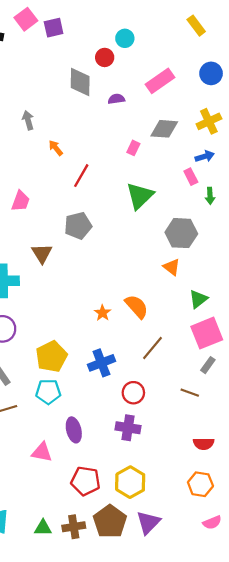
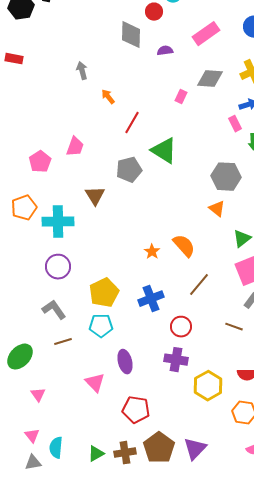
green triangle: (140, 196) -> (164, 151), moved, turned -44
pink triangle: (42, 452) -> (95, 383), turned 35
yellow hexagon: (130, 482) -> (208, 386), moved
green triangle: (43, 528) -> (96, 454), turned -30

